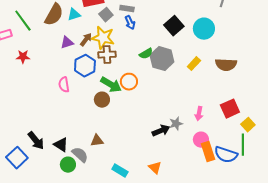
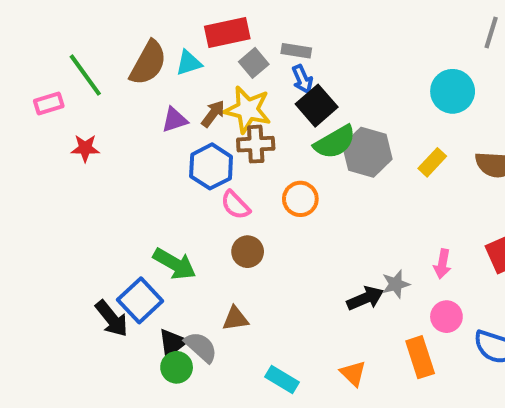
black square: (174, 26) -> (317, 106), moved
green semicircle: (146, 54) -> (335, 142), size x1.5
pink semicircle: (64, 85) -> (235, 205), moved, turned -35
green arrow: (111, 85) -> (175, 264), moved
brown circle: (102, 100) -> (248, 252), moved
black triangle: (61, 145) -> (173, 343), moved, turned 49
orange rectangle: (208, 152) -> (420, 357), moved
blue square: (17, 158) -> (140, 300), moved

